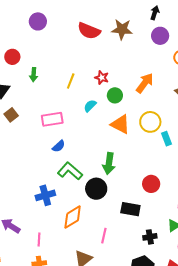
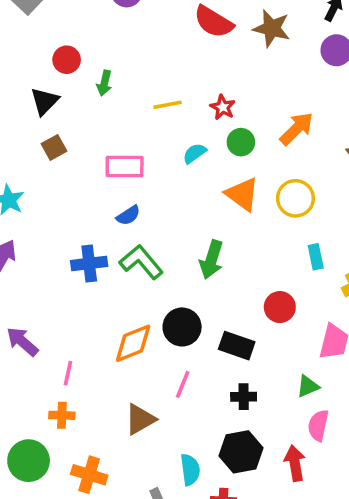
red circle: (12, 57) -> (67, 60), moved
yellow line: (71, 81) -> (168, 105), turned 49
cyan rectangle: (167, 139) -> (316, 257), moved
black circle: (96, 189) -> (182, 327), moved
blue cross: (45, 195) -> (89, 263), moved
black cross: (150, 237) -> (244, 397), moved

